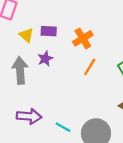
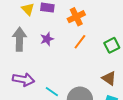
purple star: (45, 59) -> (47, 39), moved

